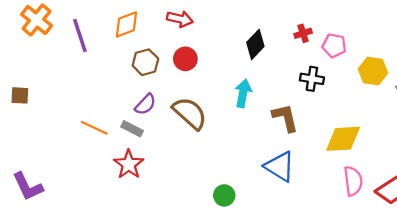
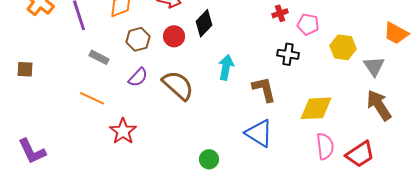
black diamond: (255, 44) -> (204, 23), moved
gray rectangle: (132, 129) -> (99, 57), moved

